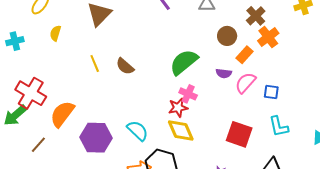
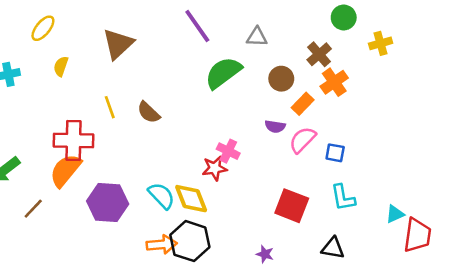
green semicircle: (184, 62) -> (223, 73), moved
red cross: (31, 93) -> (73, 141), moved, turned -32
yellow diamond: (181, 131) -> (191, 199), moved

